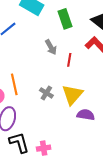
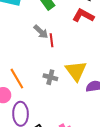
red line: (69, 60) -> (51, 40), moved

